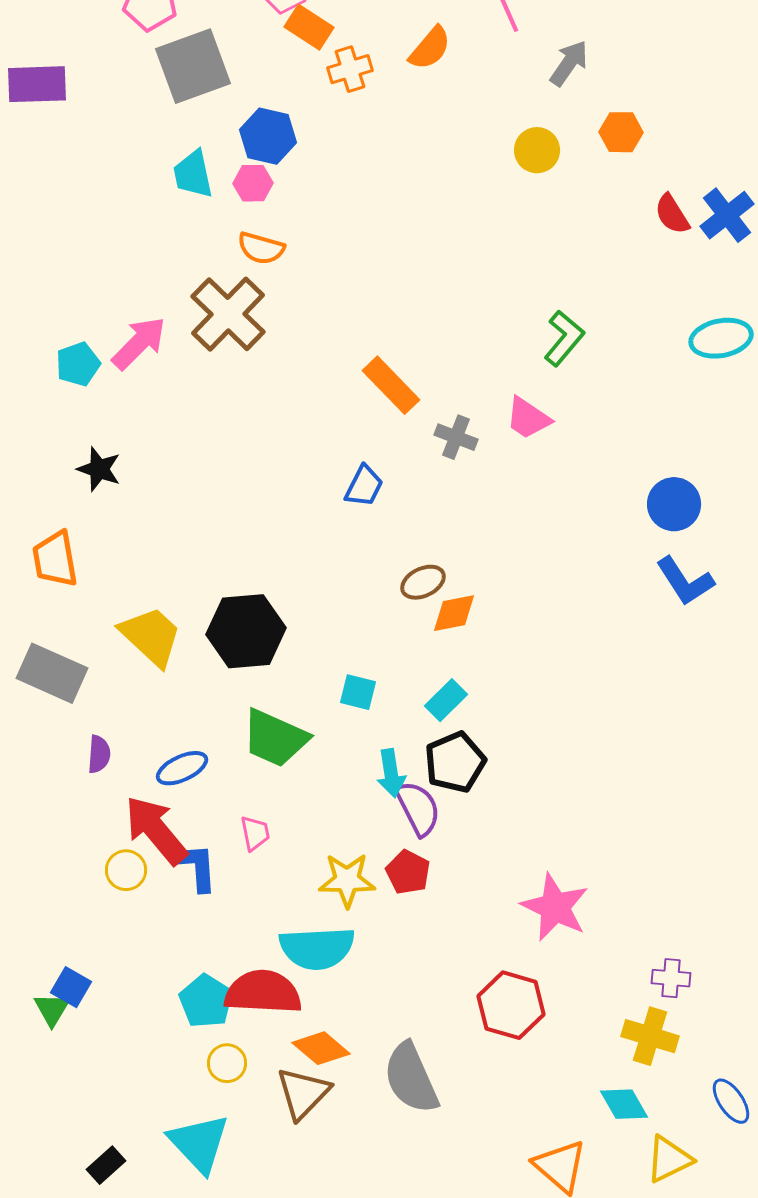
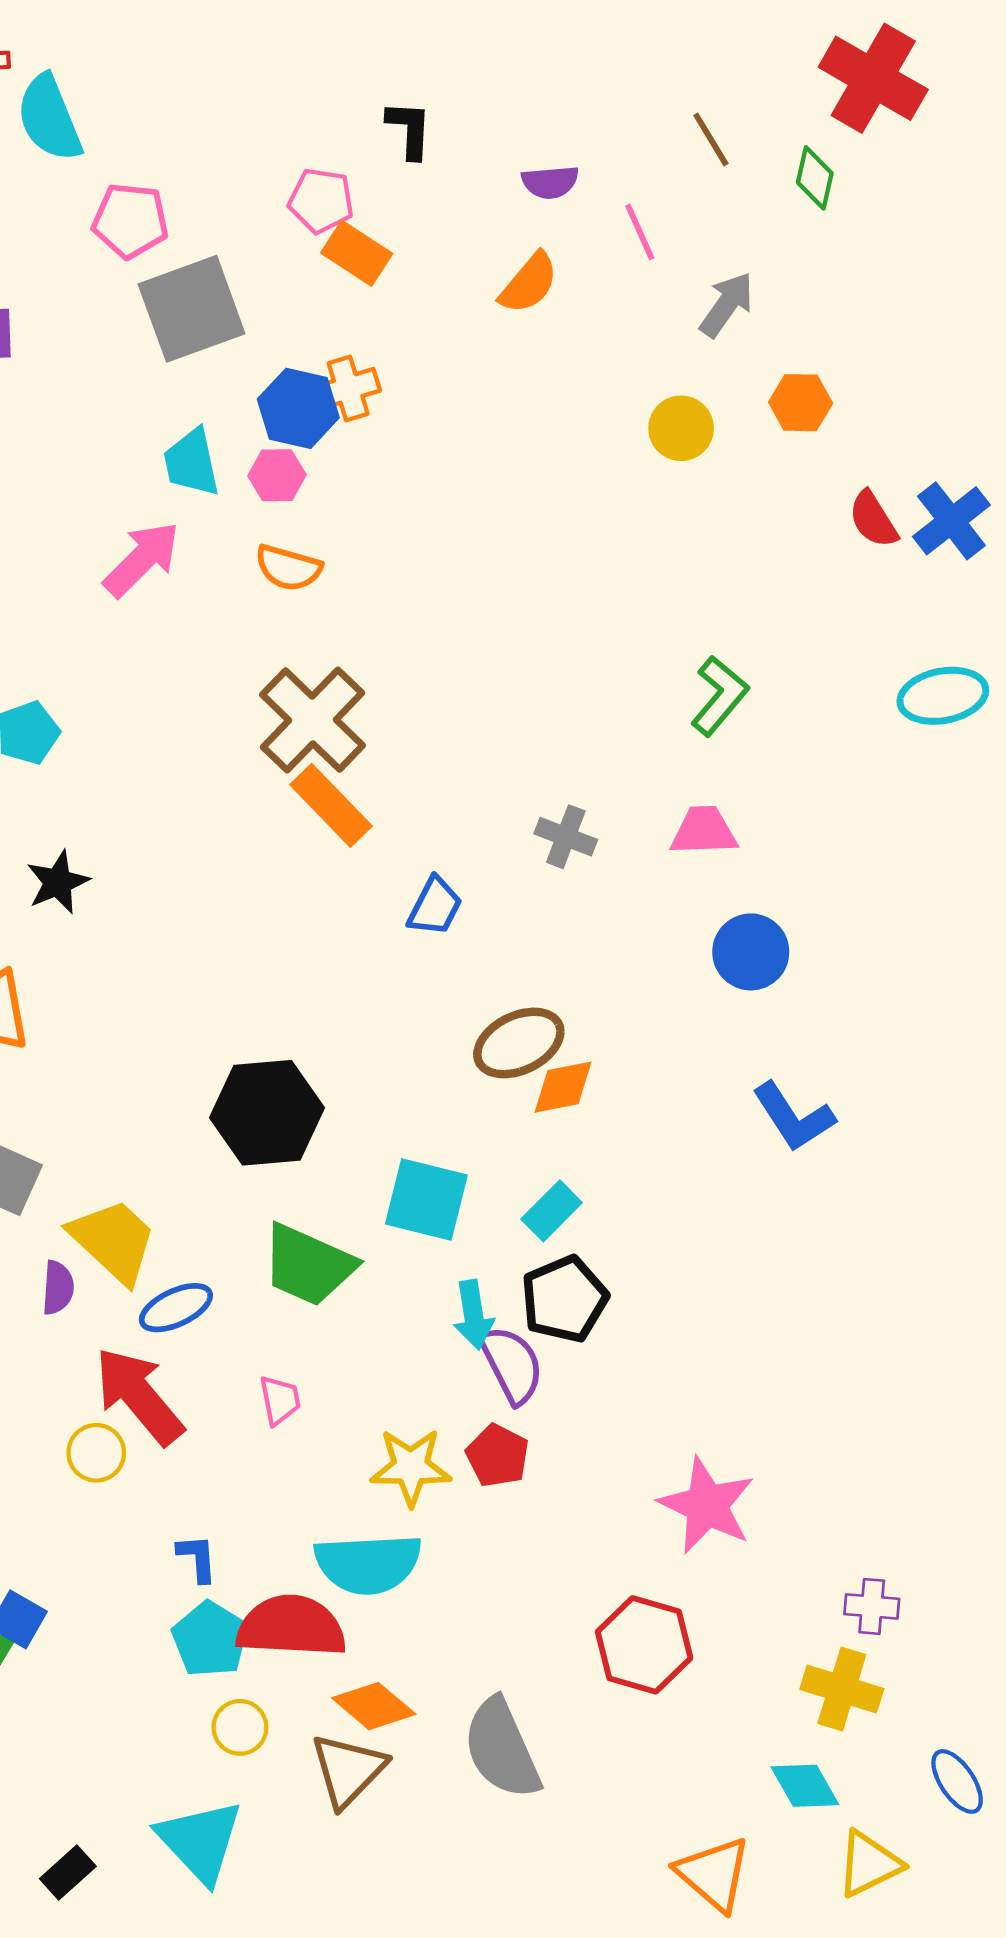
orange cross: (350, 69) -> (348, 388), moved
brown cross: (228, 314) -> (313, 720), moved
pink arrow: (139, 343) -> (142, 559), moved
orange rectangle: (391, 385) -> (331, 805), moved
pink trapezoid: (528, 418) -> (704, 831), moved, turned 144
black star: (99, 469) -> (58, 882), turned 30
blue circle: (674, 504) -> (751, 952), moved
blue L-shape: (685, 581) -> (793, 1117), moved
brown ellipse: (423, 582) -> (519, 1043), size x1.4
yellow trapezoid: (151, 636) -> (113, 1241), moved
cyan square: (358, 692) -> (426, 1200), size x1.6
blue L-shape: (197, 867) -> (197, 1558), moved, size x0.7

